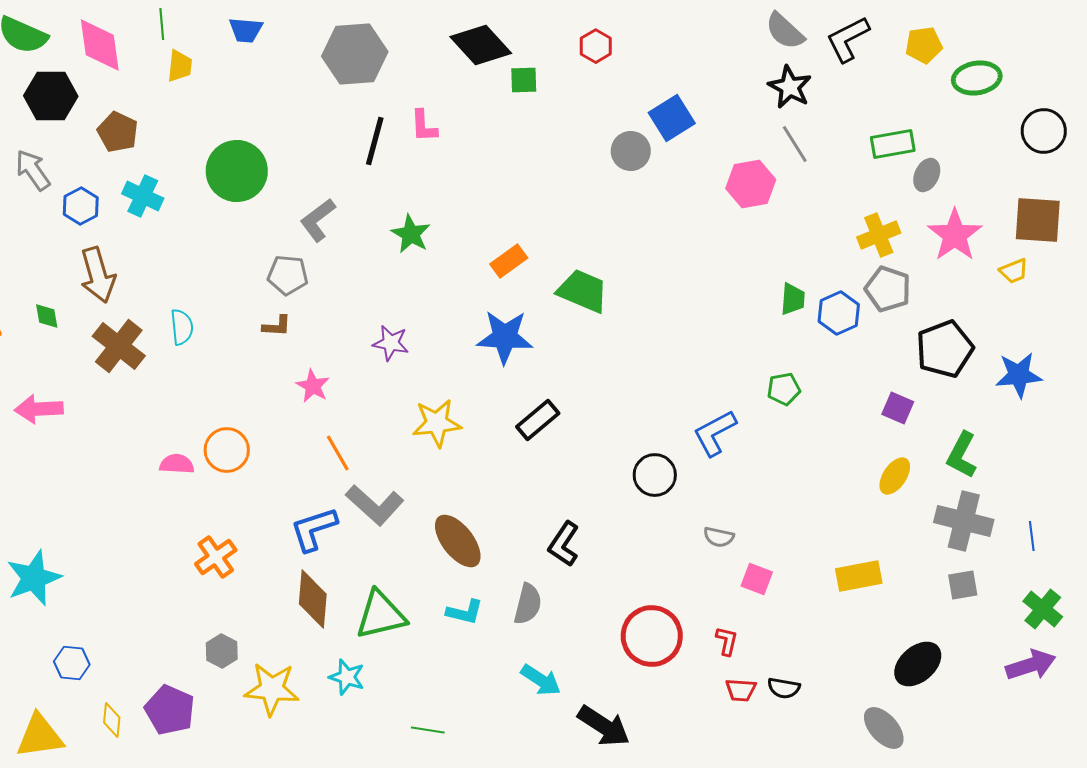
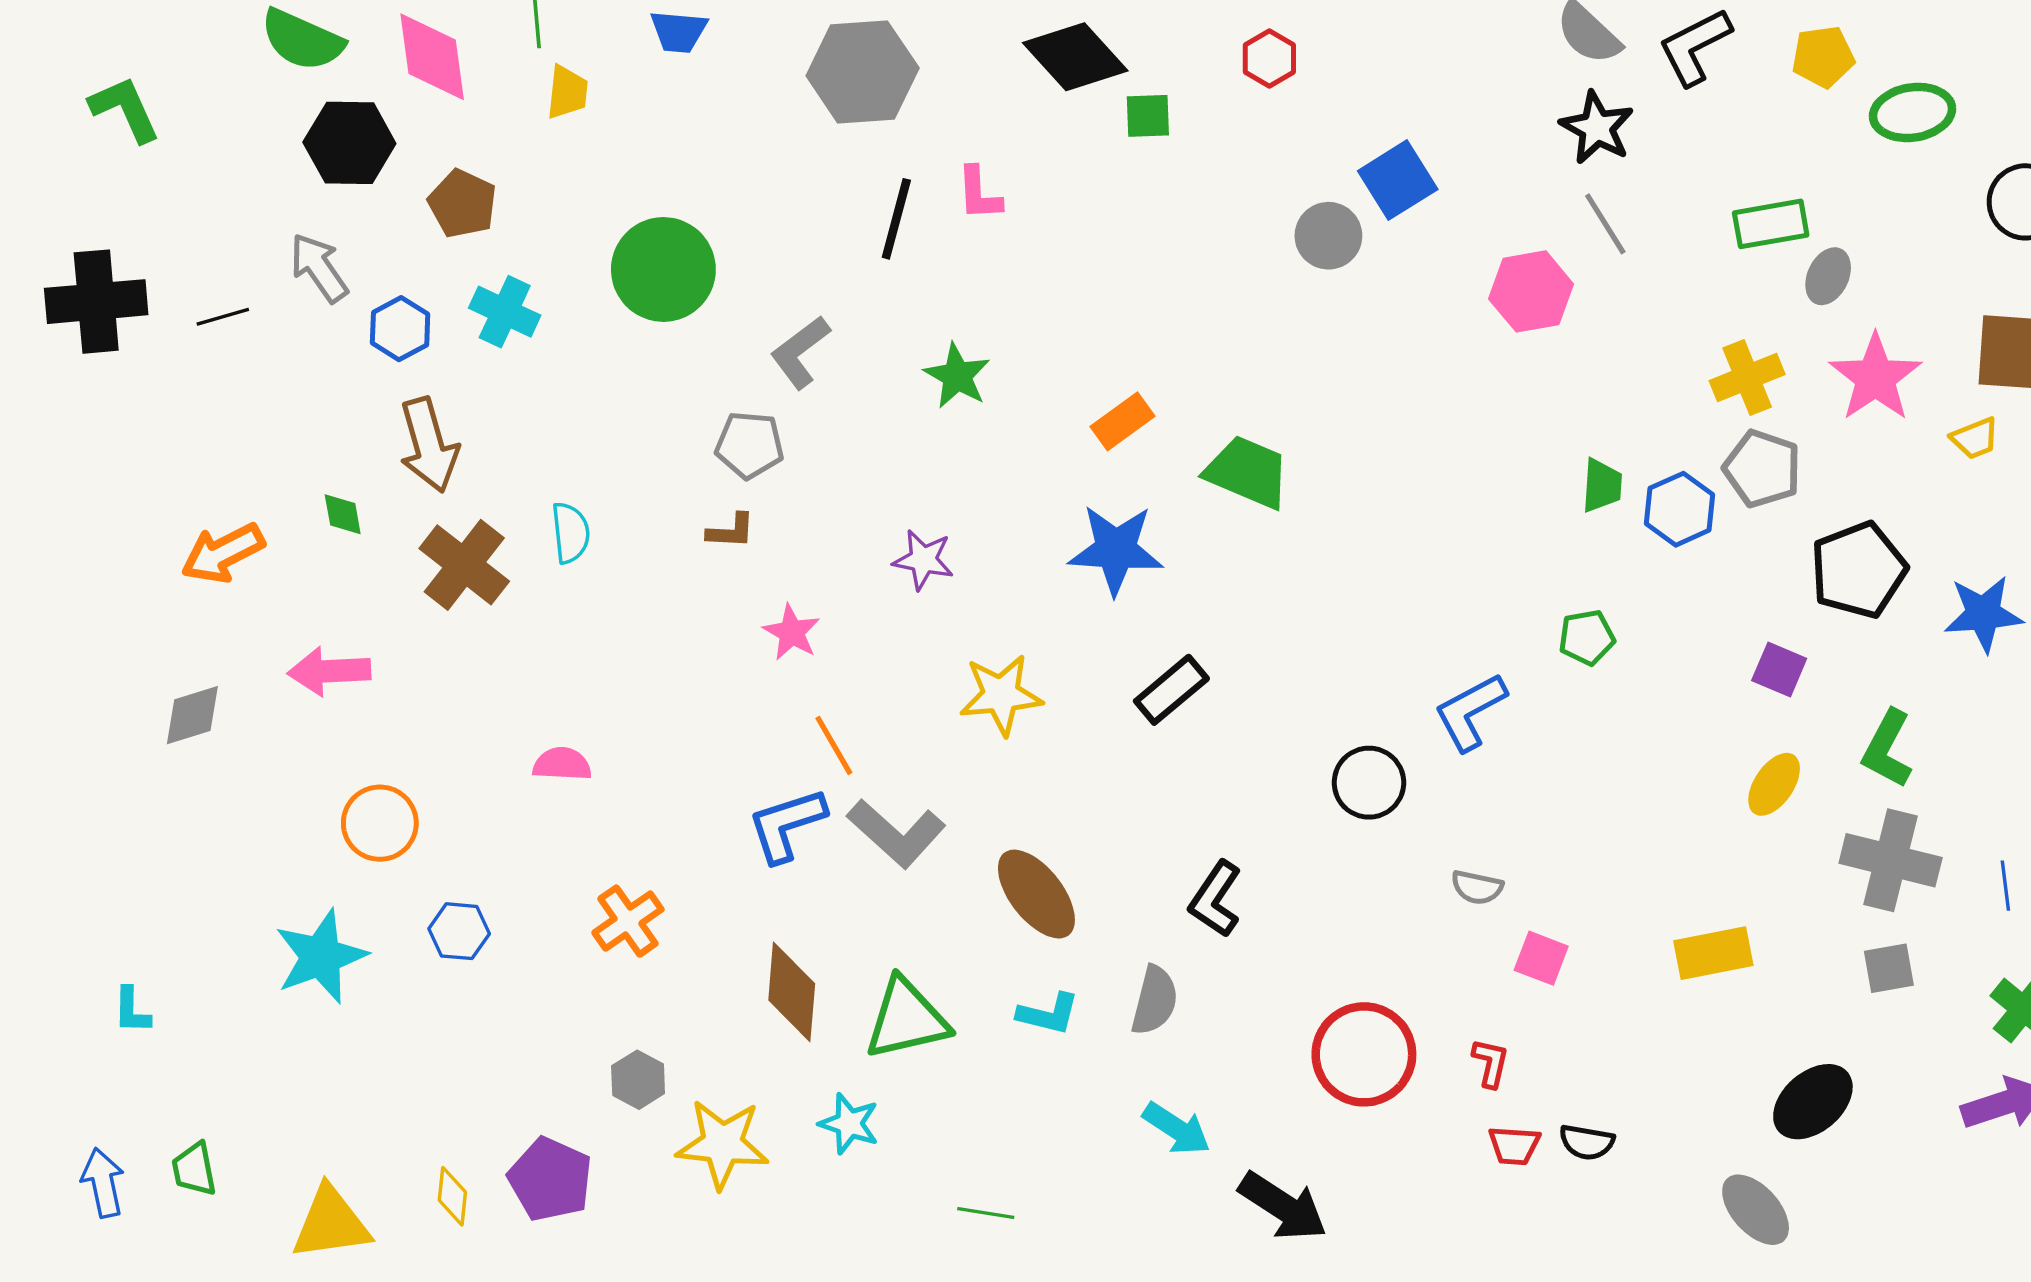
orange circle: (227, 450) -> (380, 823), moved
blue L-shape: (314, 529) -> (787, 825), moved
blue hexagon: (72, 663) -> (459, 931), moved

